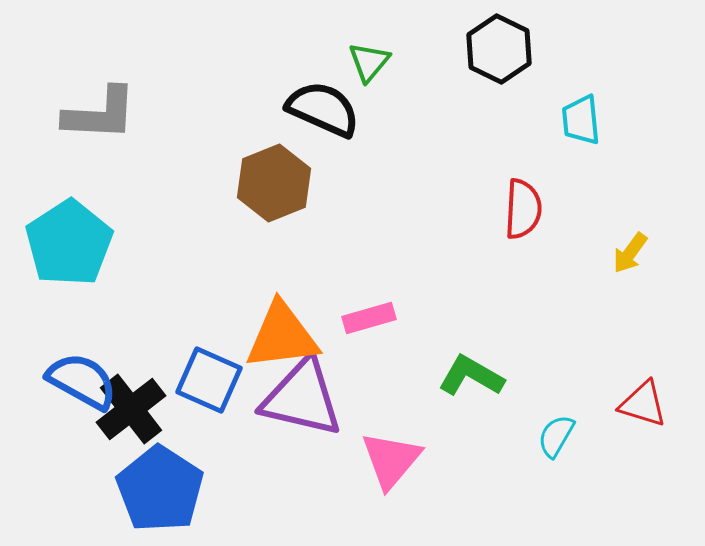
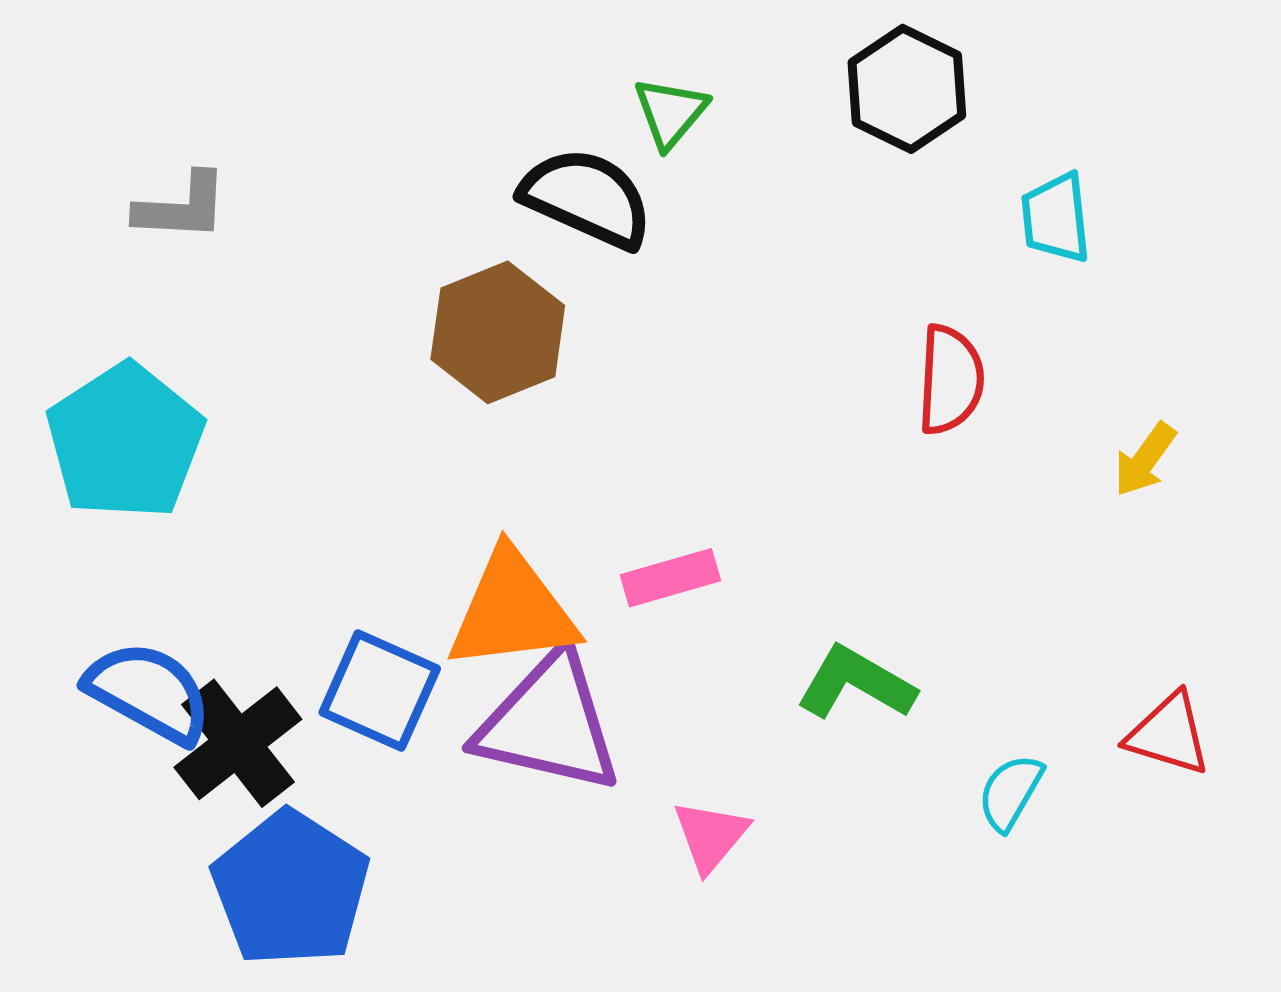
gray L-shape: (100, 114) -> (182, 207), size x0.7
pink triangle: (391, 460) -> (710, 836), size x0.7

